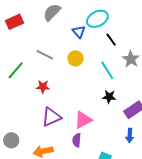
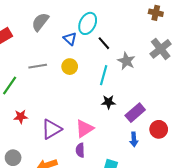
cyan ellipse: (97, 19) -> (88, 23), turned -30
gray line: (45, 55) -> (38, 66), turned -30
cyan line: (107, 70) -> (104, 75), turned 54
red star: (43, 87) -> (21, 117), moved

